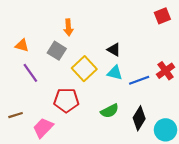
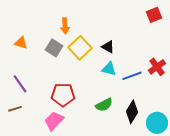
yellow square: (84, 69) -> (80, 48), moved
purple line: (30, 73) -> (20, 84), moved
pink trapezoid: (43, 128) -> (54, 121), moved

